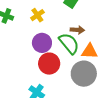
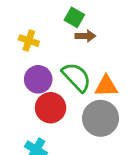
yellow cross: (37, 15) -> (29, 41), turned -32
brown arrow: (77, 30) -> (85, 36), moved

